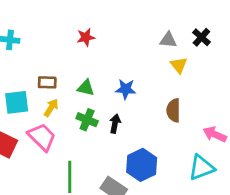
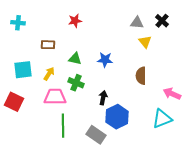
brown rectangle: (47, 82) -> (48, 45), moved
black arrow: (115, 124) -> (103, 98), moved
pink trapezoid: (42, 137) -> (55, 97), moved, turned -45

